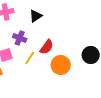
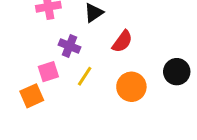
red semicircle: (47, 47) -> (122, 41), moved

